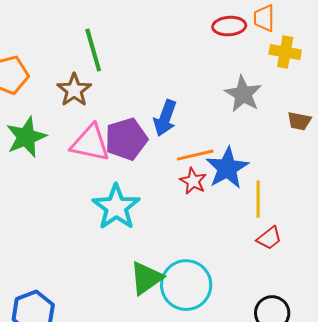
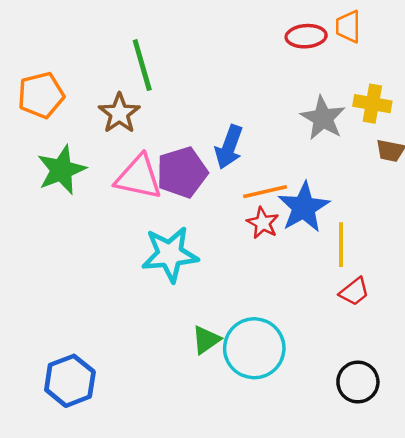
yellow cross: (285, 52) -> (372, 104), moved
cyan star: (116, 207) -> (170, 254), turned 30
green triangle: (146, 278) -> (206, 340), size x0.7

